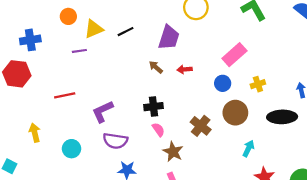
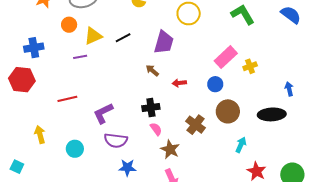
red arrow: (185, 69) -> (179, 83), moved
yellow cross: (258, 84) -> (250, 66), moved

